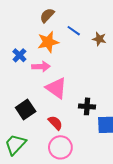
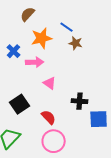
brown semicircle: (47, 15) -> (28, 14), moved
brown star: (99, 39) -> (76, 43), moved
pink triangle: (56, 88) -> (50, 83), size x0.6

